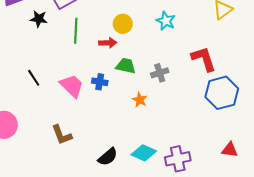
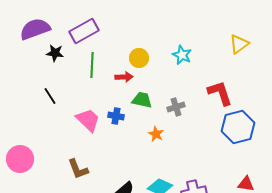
black line: (34, 78) -> (50, 96), moved

